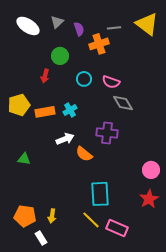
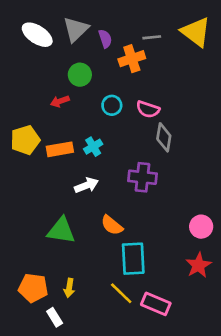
gray triangle: (57, 22) -> (76, 29), size x1.5
red arrow: (45, 76) -> (60, 101), turned 56
gray diamond: (123, 103) -> (164, 137), turned 40
orange semicircle: (84, 154) -> (112, 225), moved
green triangle: (24, 159) -> (61, 231), moved, size x1.6

